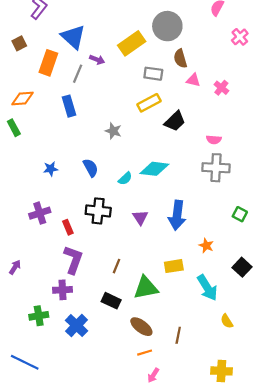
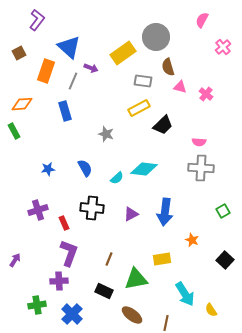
green square: (240, 214) -> (223, 211), turned 32
purple triangle: (140, 217) -> (131, 214), turned 35
cyan arrow: (207, 288) -> (185, 294), moved

